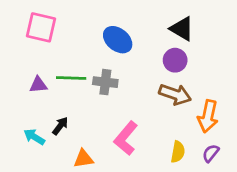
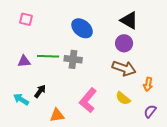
pink square: (41, 27) -> (26, 19), size x0.6
orange arrow: (208, 116) -> (148, 84), size x0.6
yellow semicircle: (178, 152) -> (123, 98), moved, turned 119

